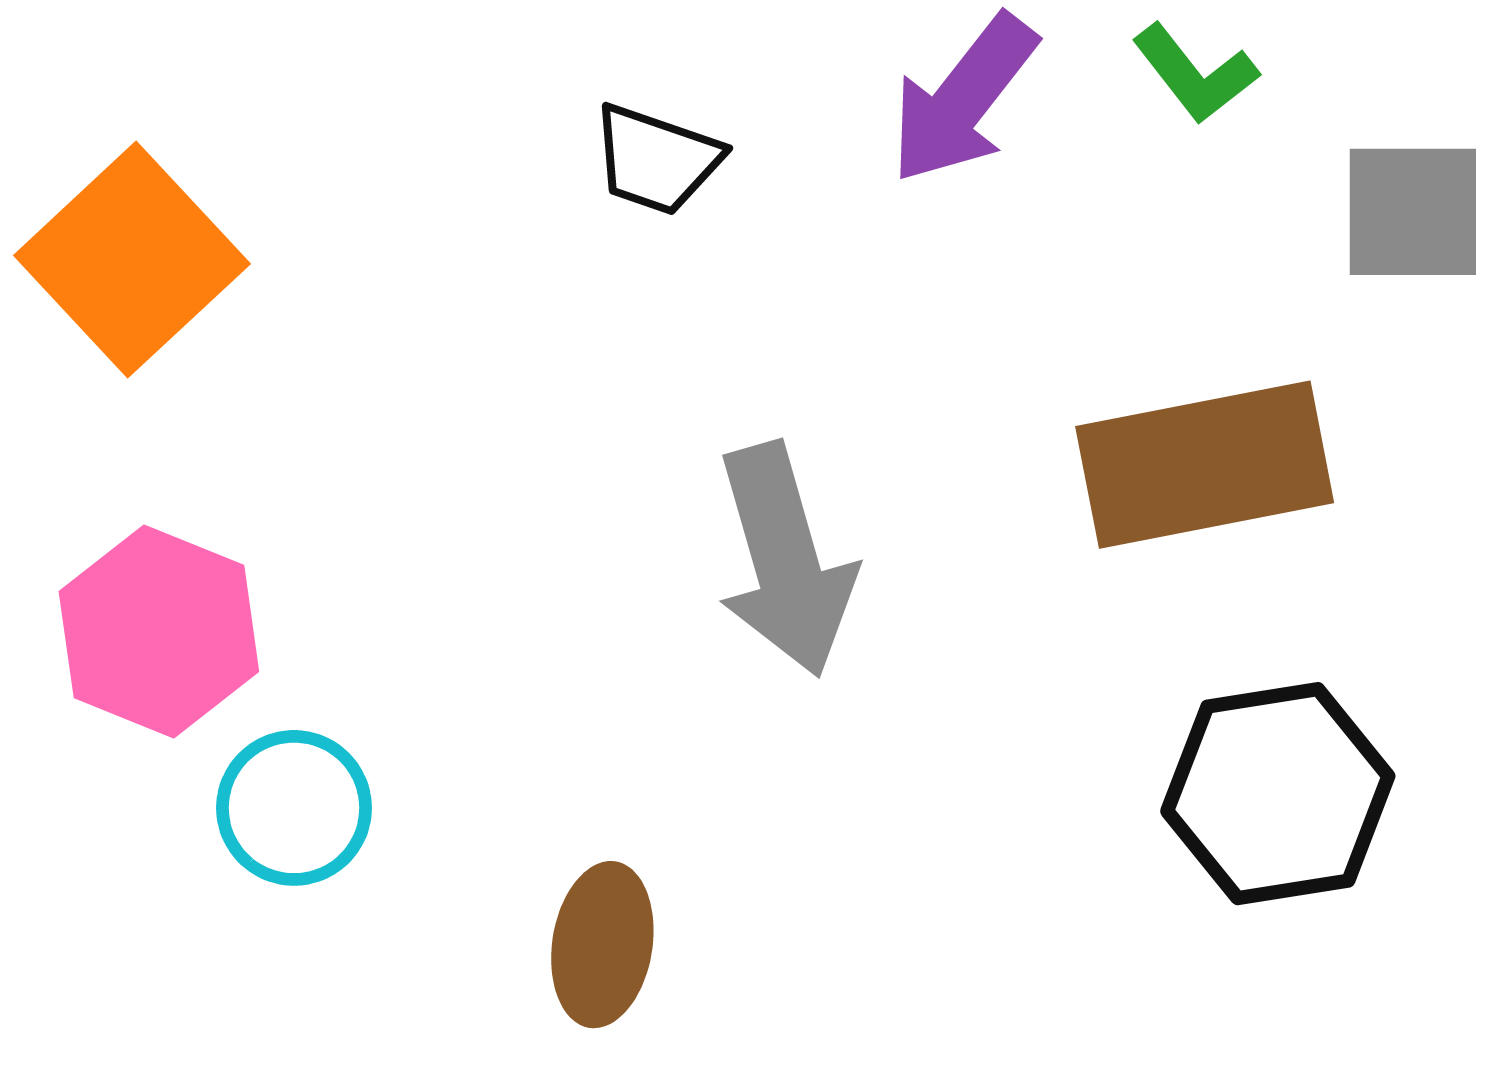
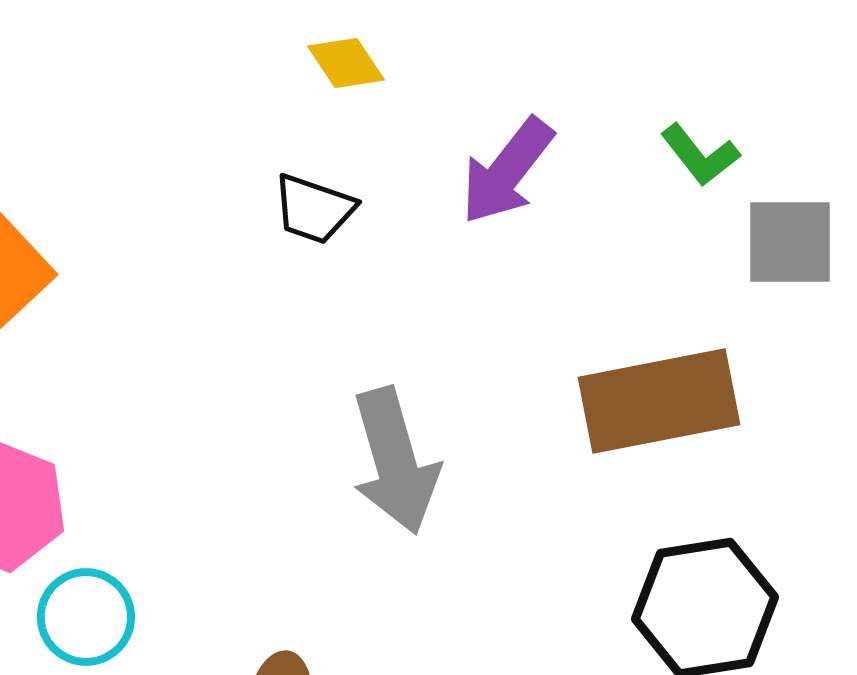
green L-shape: (1195, 74) -> (700, 155), moved

